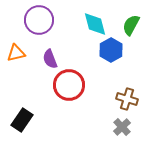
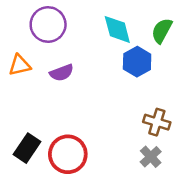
purple semicircle: (50, 59) -> (62, 73), turned -90
red circle: (69, 85) -> (68, 154), moved

